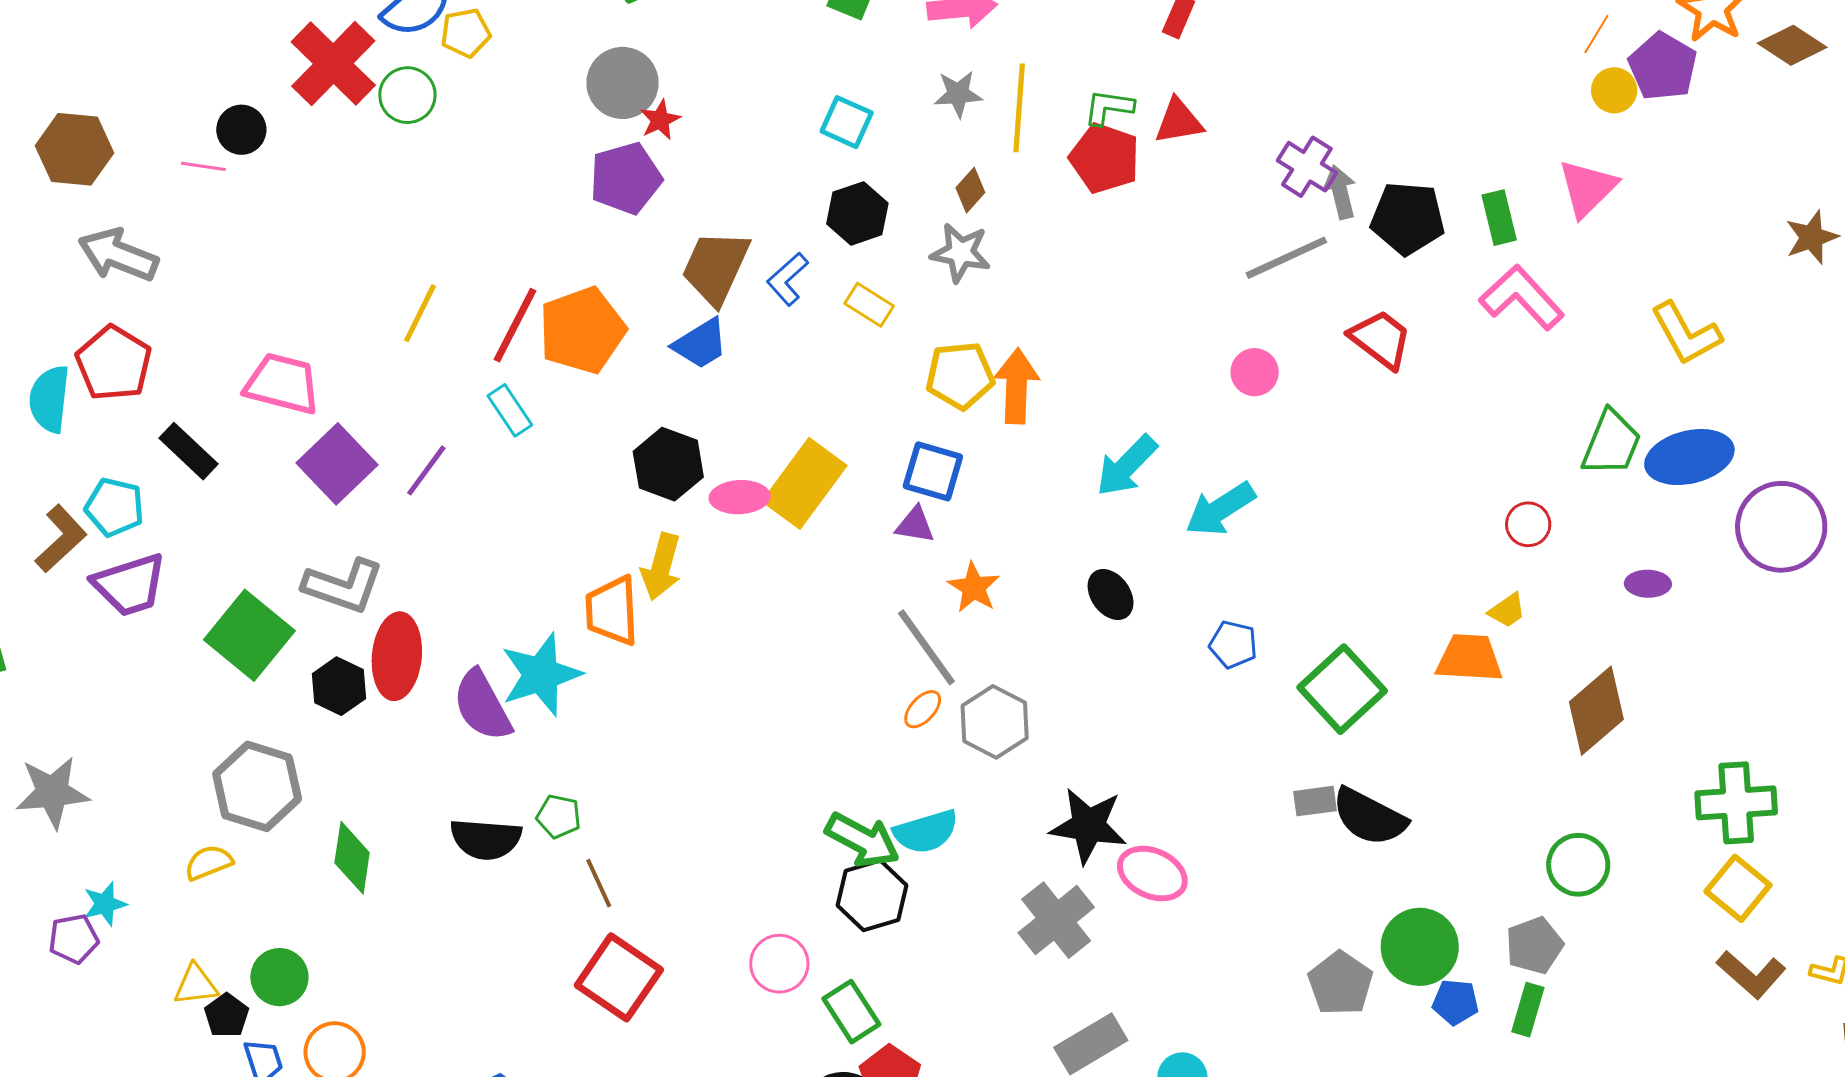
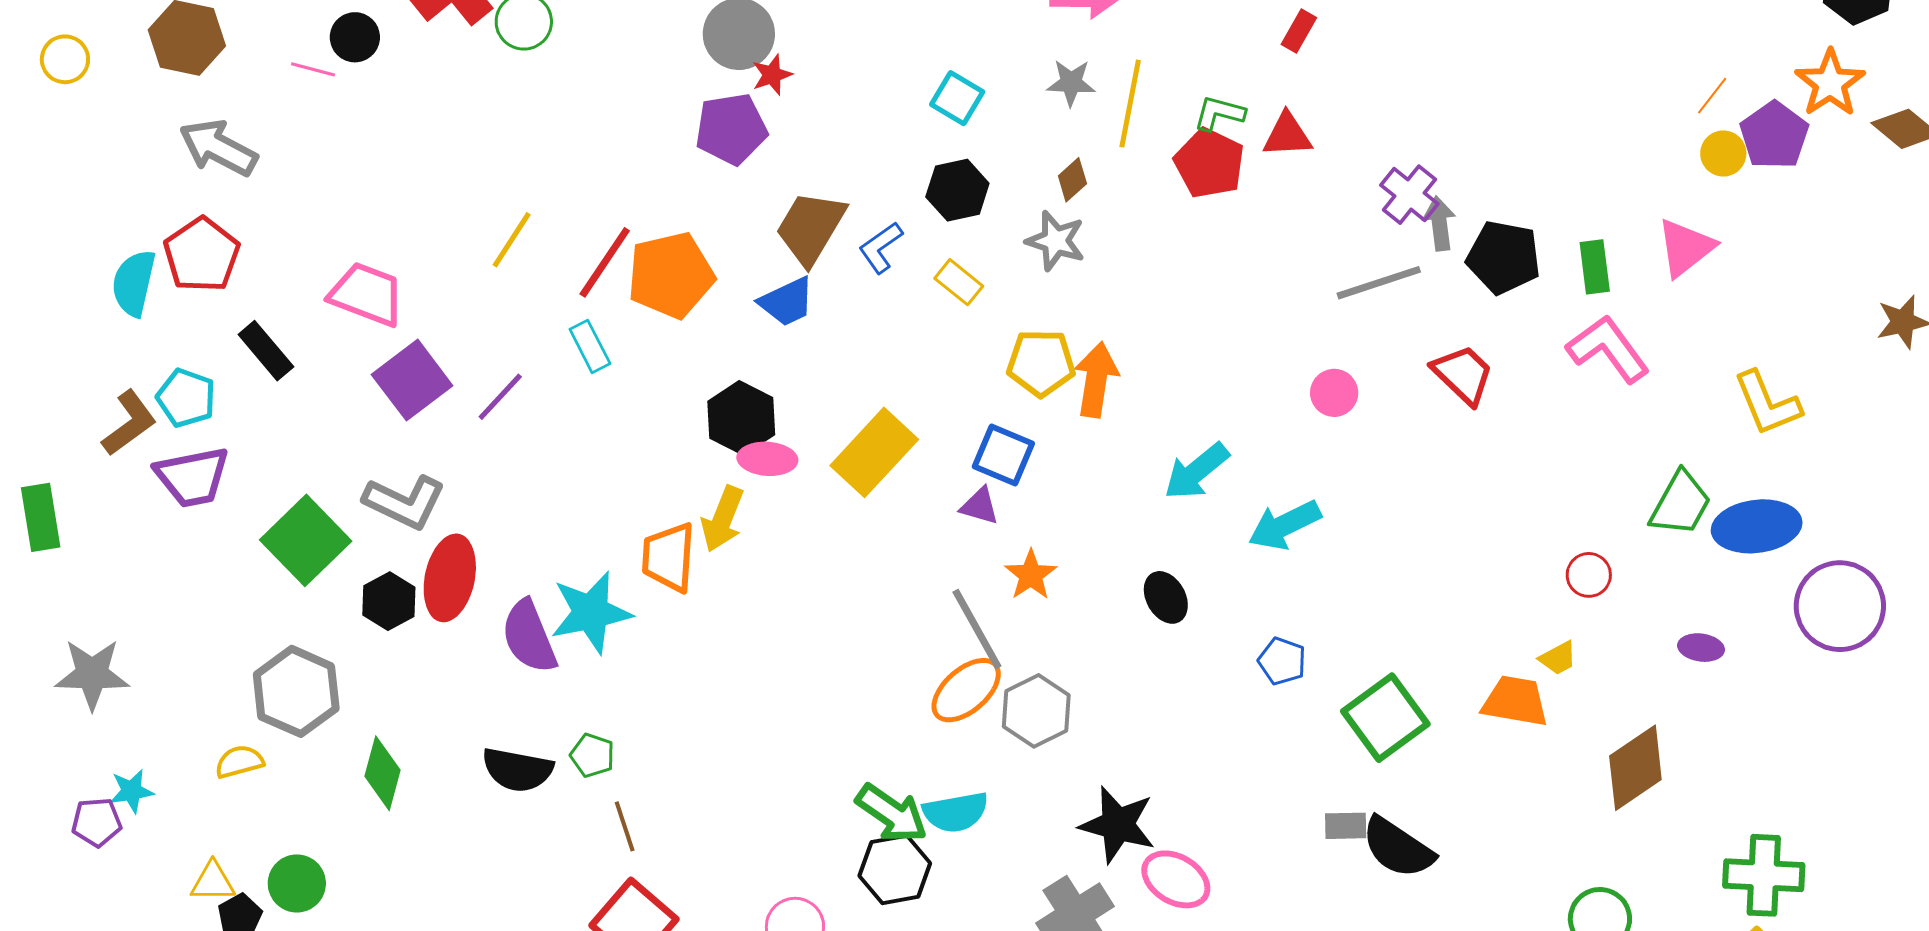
pink ellipse: (740, 497) -> (767, 459), moved
orange ellipse: (923, 709) -> (966, 690), size x1.8

